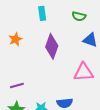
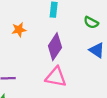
pink triangle: (84, 72) -> (56, 77), moved

